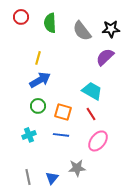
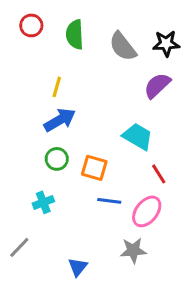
red line: (91, 114) -> (159, 174), moved
blue line: (61, 135) -> (109, 201), moved
gray star: (77, 168) -> (133, 250), moved
gray line: (28, 177) -> (19, 247), moved, turned 56

